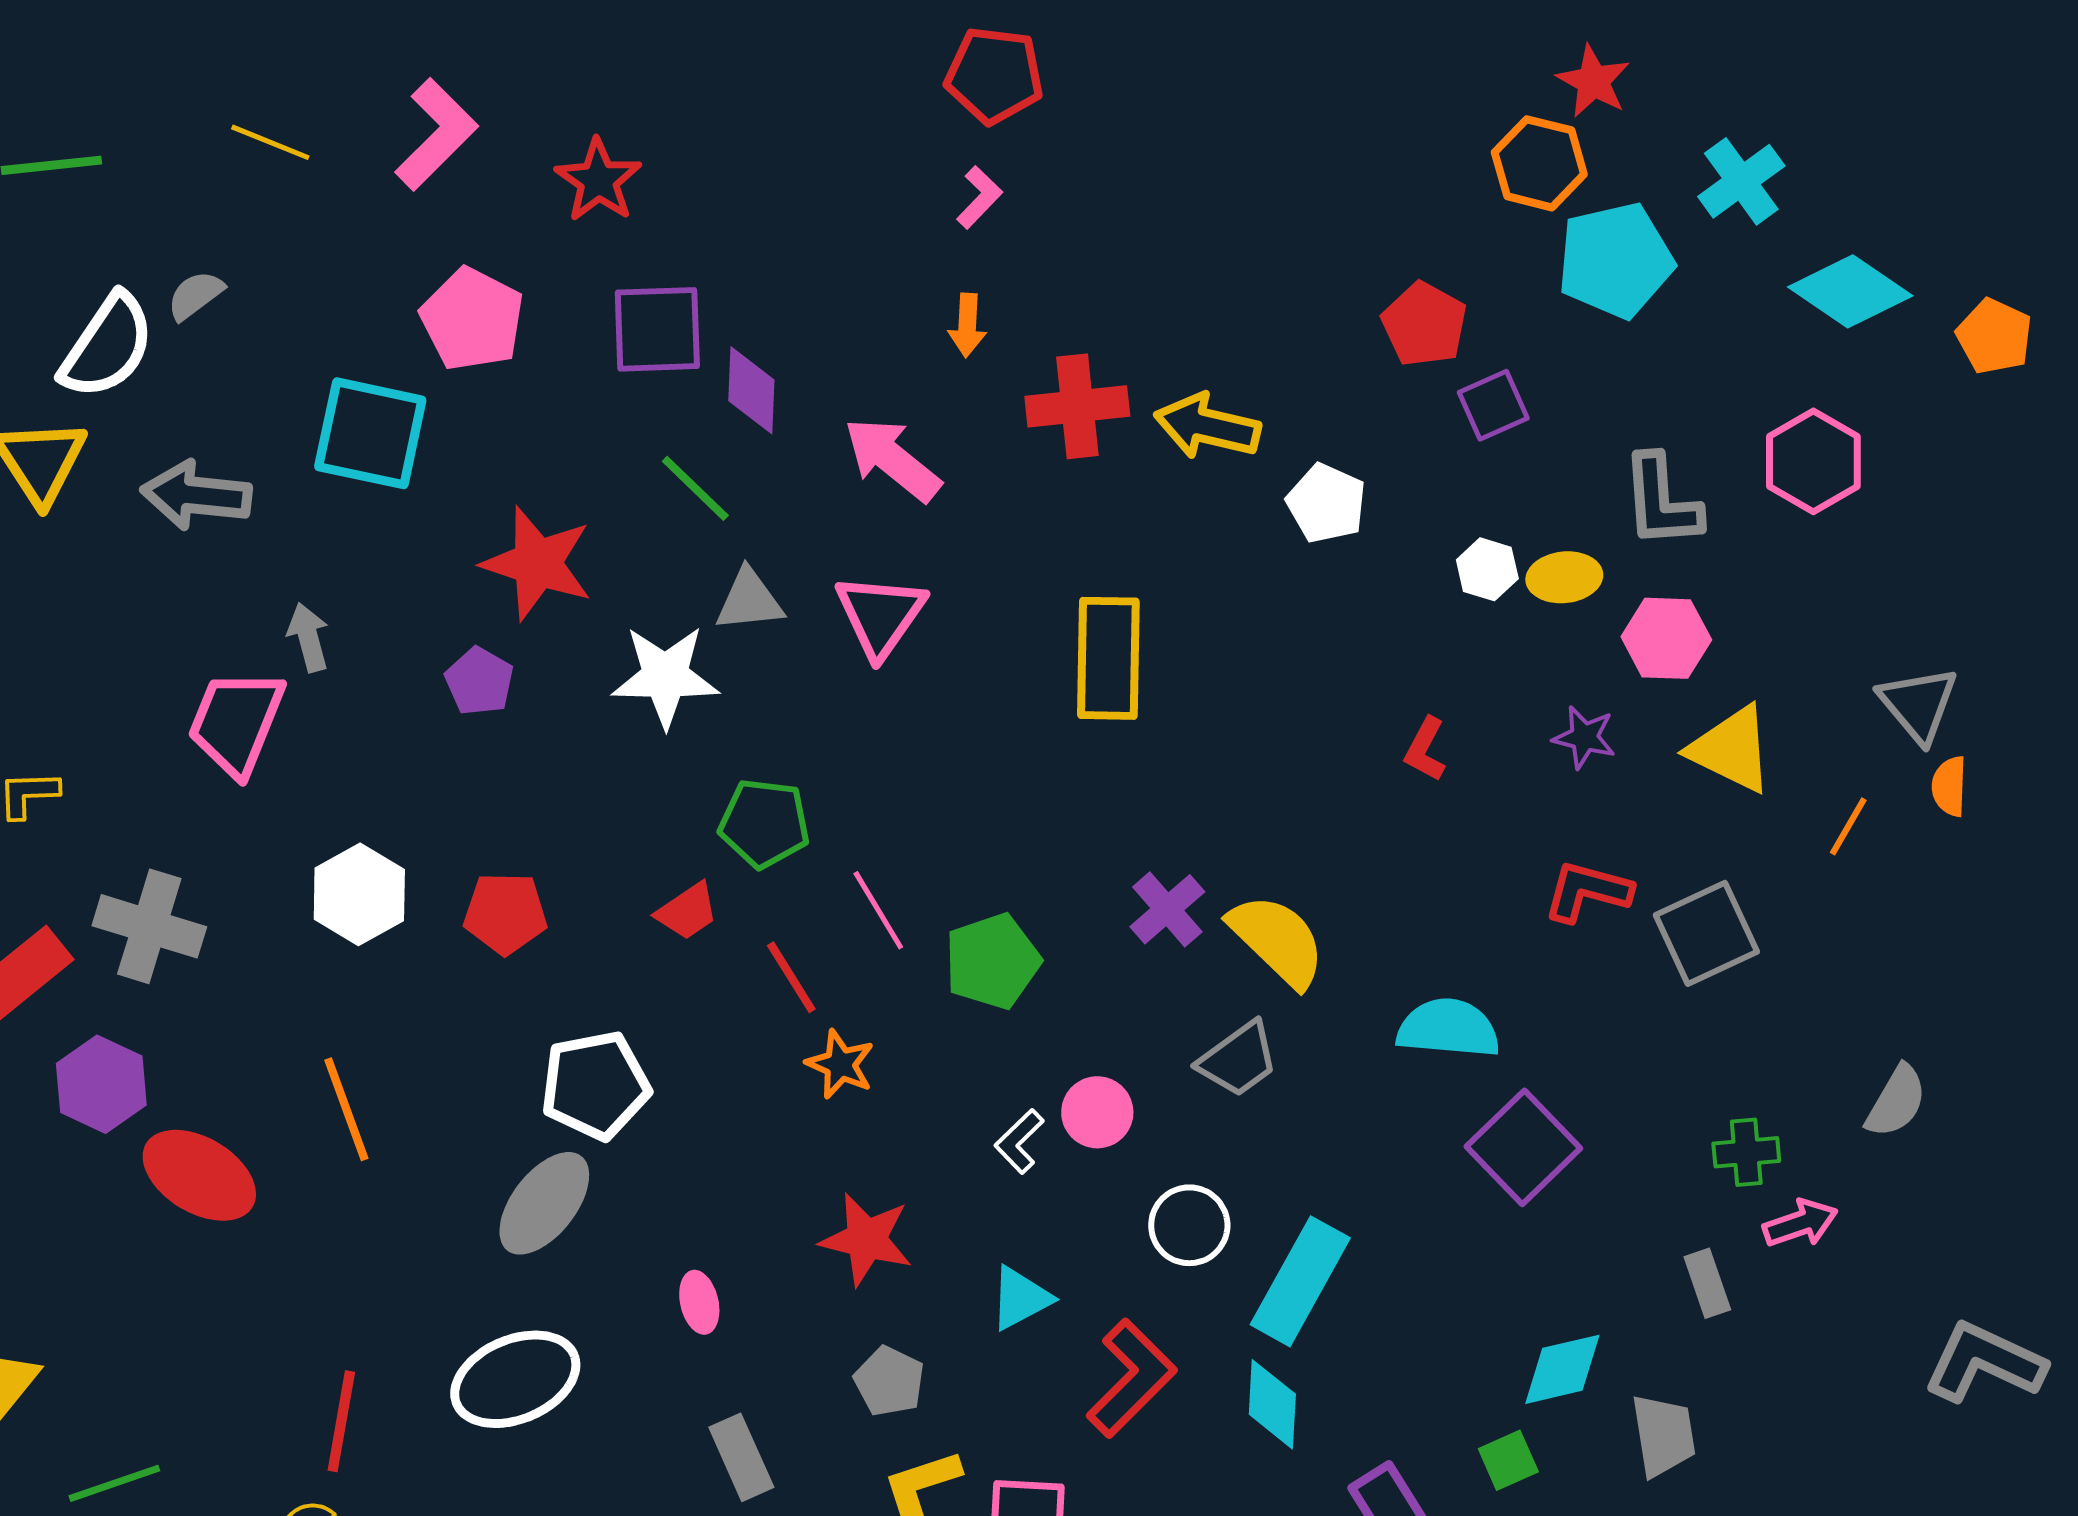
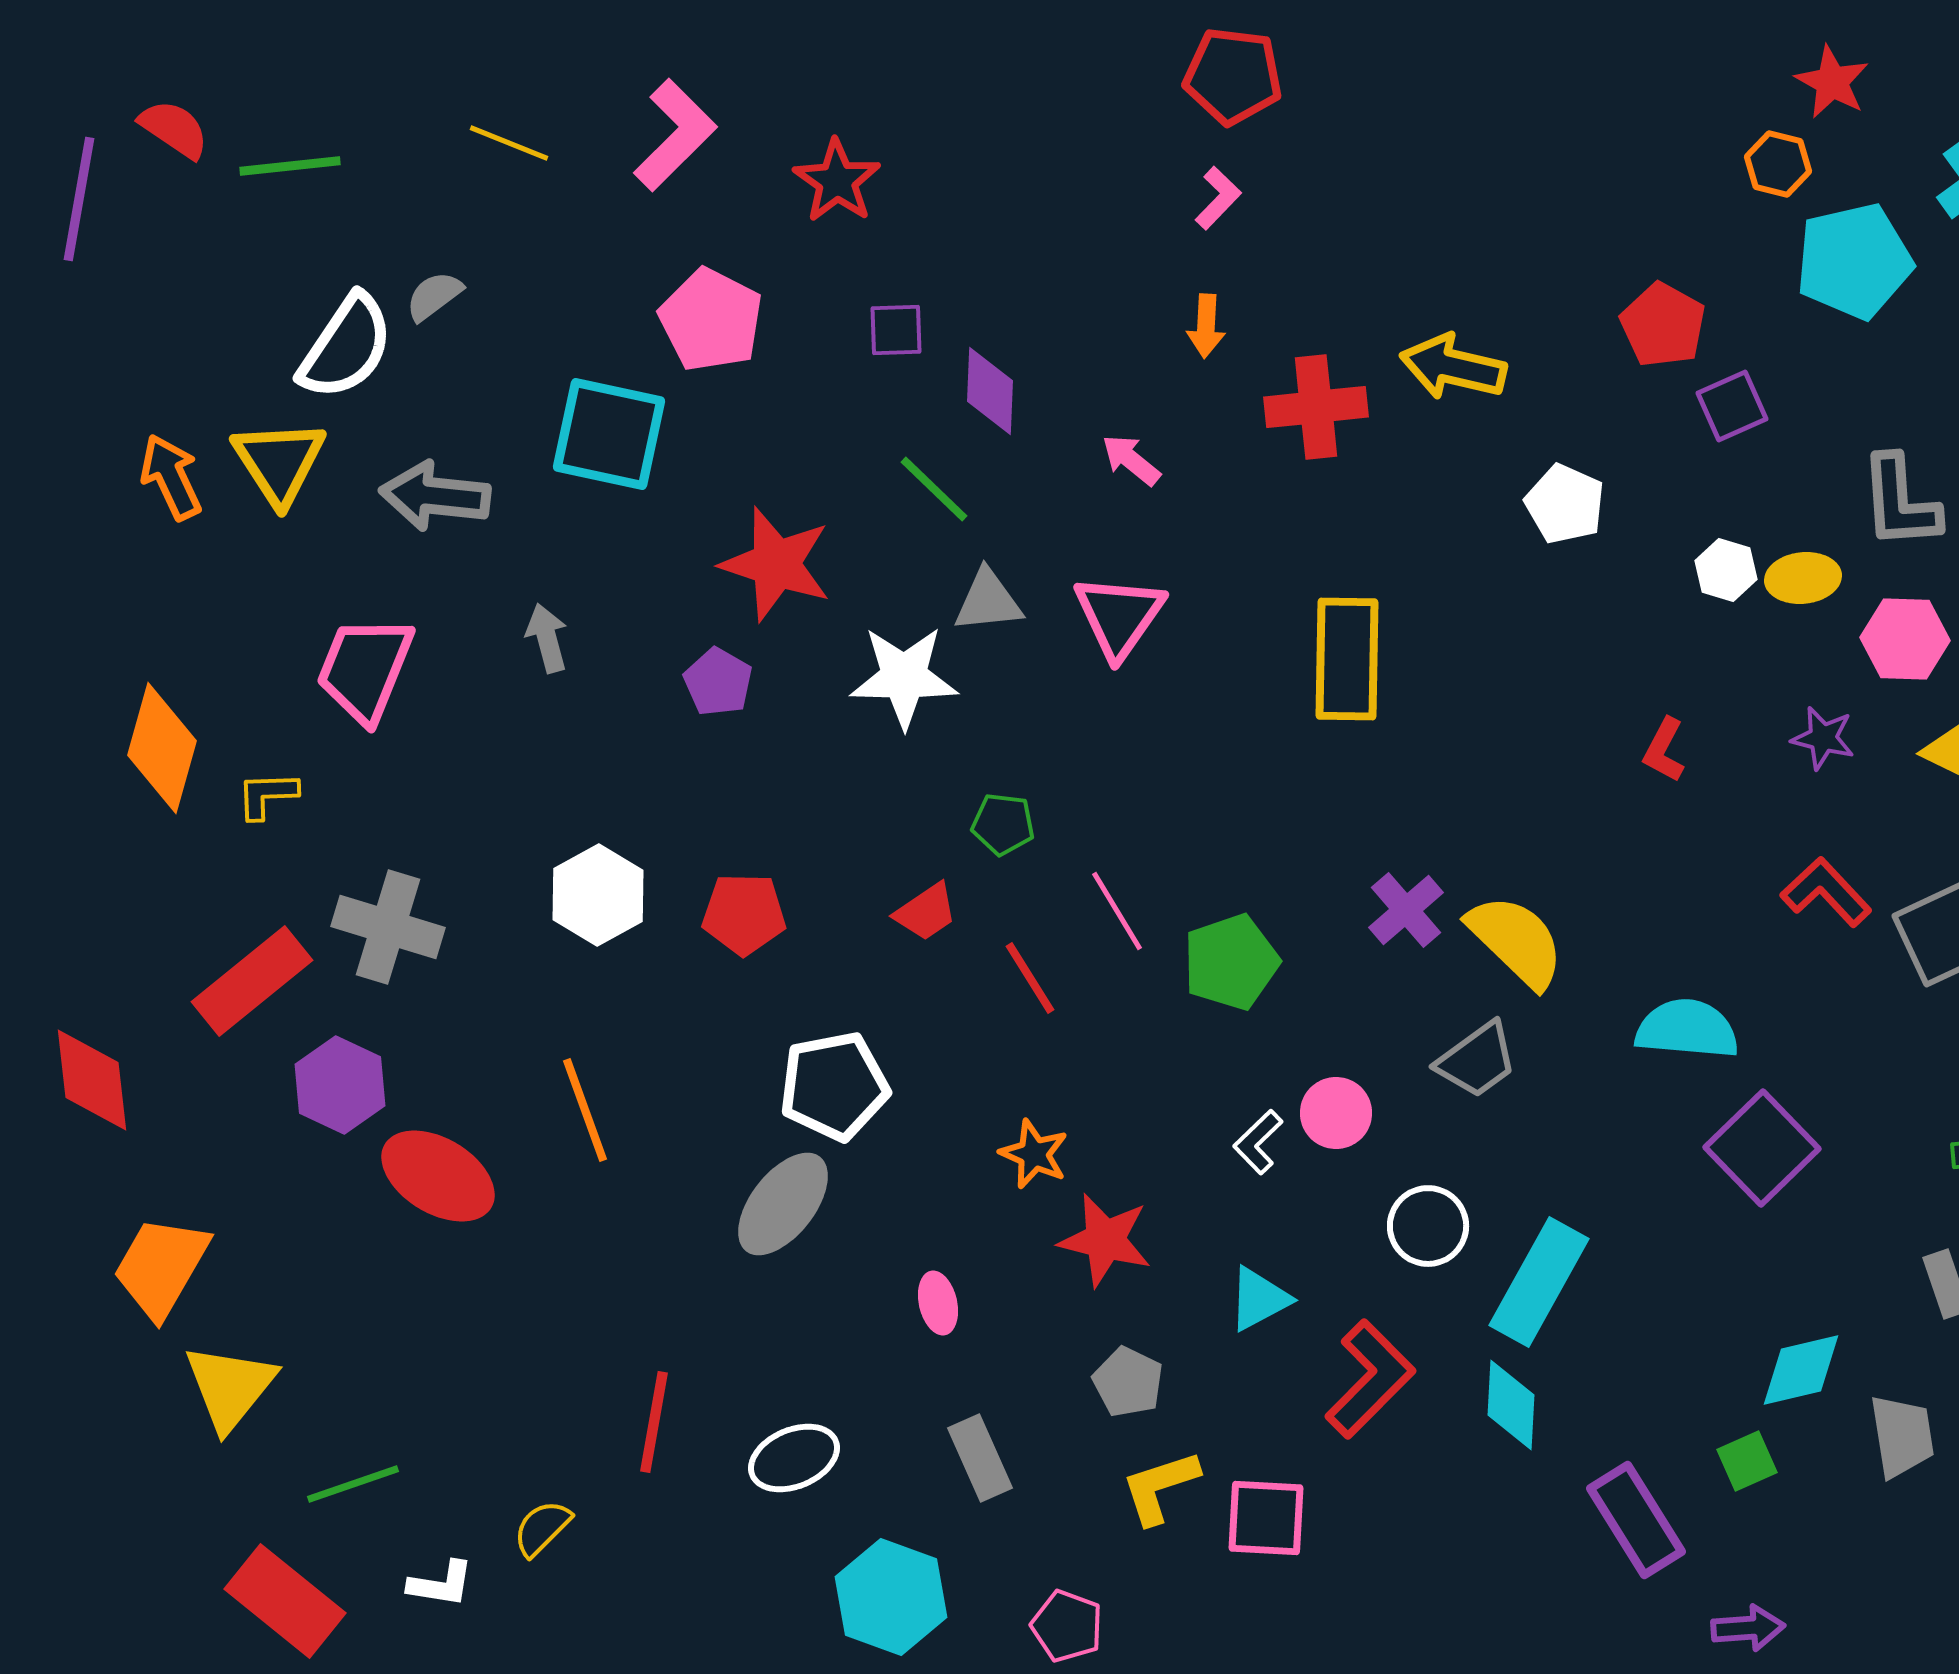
orange hexagon: (1539, 163) -> (1778, 164), size x0.7
purple square: (657, 329) -> (896, 330), size x0.6
yellow arrow: (1207, 426) -> (1453, 367), moved
pink arrow: (892, 459) -> (1131, 460), size x0.6
pink trapezoid: (236, 722) -> (365, 669), moved
green pentagon: (764, 823) -> (1003, 824), size x0.7
red L-shape: (1587, 891) -> (1826, 892), turned 32
orange star: (840, 1064) -> (1034, 1154), moved
white ellipse: (515, 1379) -> (794, 1458), moved, size x0.7
red line: (341, 1421) -> (654, 1422), moved

